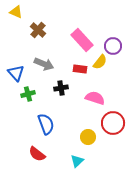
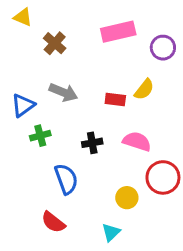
pink rectangle: (82, 40) -> (118, 32), moved, turned -60
purple circle: (113, 46) -> (163, 48), moved
blue triangle: (16, 73) -> (23, 105), turned 36
black cross: (61, 88) -> (92, 143), moved

